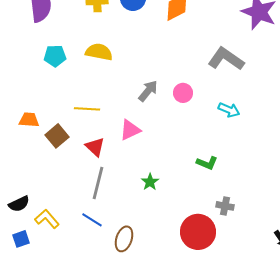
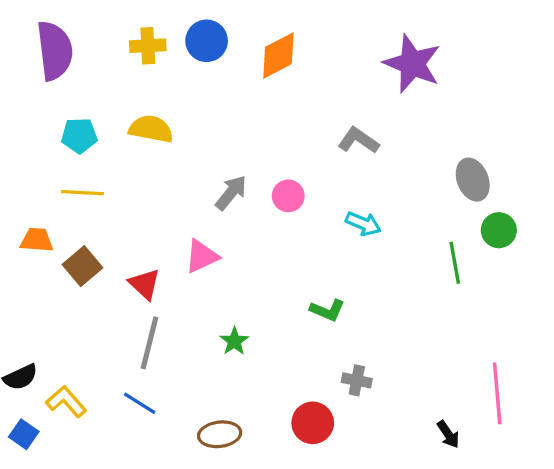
gray L-shape: (226, 59) -> (358, 140), size x0.7
yellow line: (87, 109) -> (82, 193), moved
red circle: (198, 232) -> (313, 423), size x0.7
blue square: (21, 239) -> (24, 434), turned -36
brown ellipse: (124, 239) -> (220, 434), moved, turned 65

